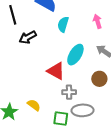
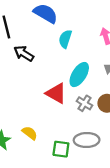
black arrow: (28, 37) -> (24, 53), turned 60
gray cross: (69, 92) -> (84, 103), moved, turned 32

